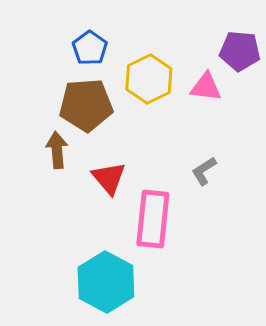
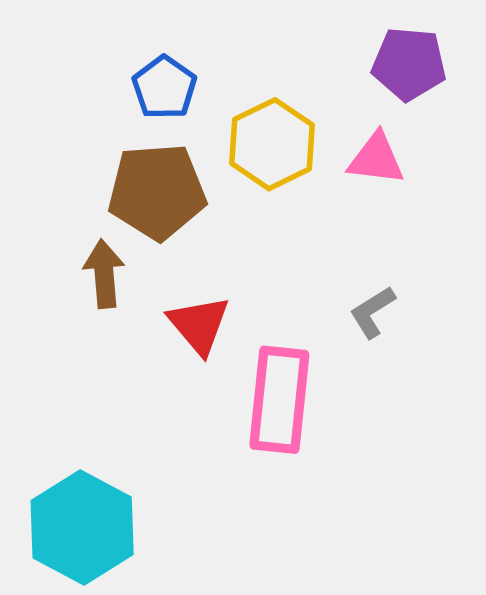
purple pentagon: (240, 51) -> (409, 64), moved
cyan hexagon: (106, 282) -> (82, 528), moved

